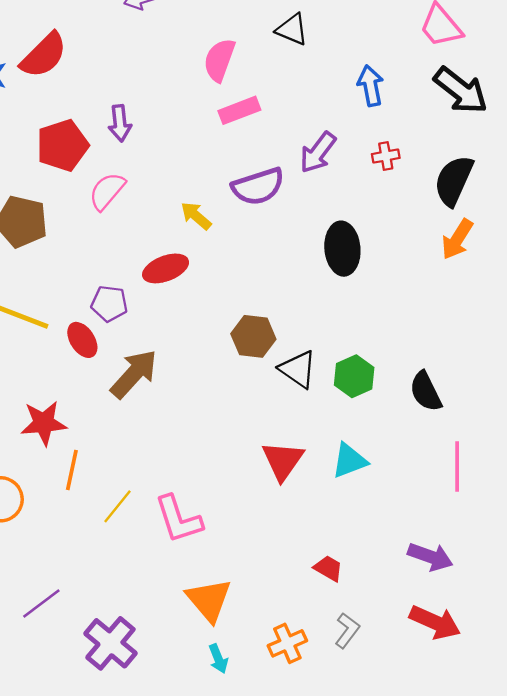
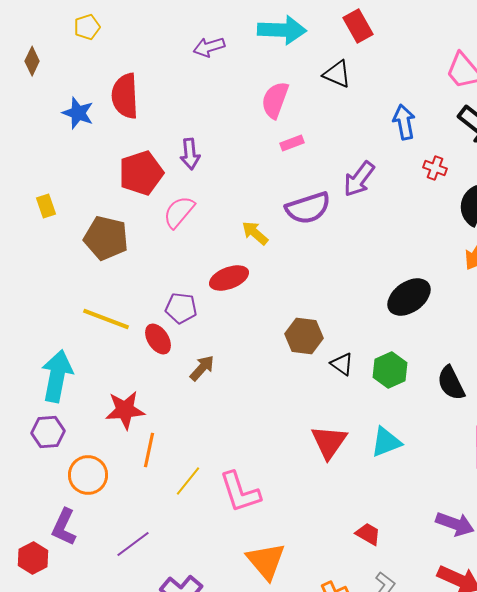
red semicircle: (44, 55) -> (125, 96), turned 132
pink rectangle: (239, 110) -> (292, 143), size x0.7
red cross: (386, 156) -> (435, 168), moved, turned 30
black ellipse: (342, 249) -> (409, 297), moved, turned 60
black triangle: (298, 369) -> (342, 364), size x0.7
brown arrow: (134, 374) -> (202, 368), size x0.6
purple line: (41, 604) -> (133, 544), moved

